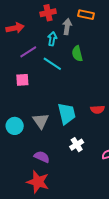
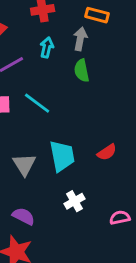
gray arrow: (67, 27) -> (80, 39), moved
cyan line: (52, 64) -> (37, 103), moved
red semicircle: (98, 109) -> (107, 152), turned -32

